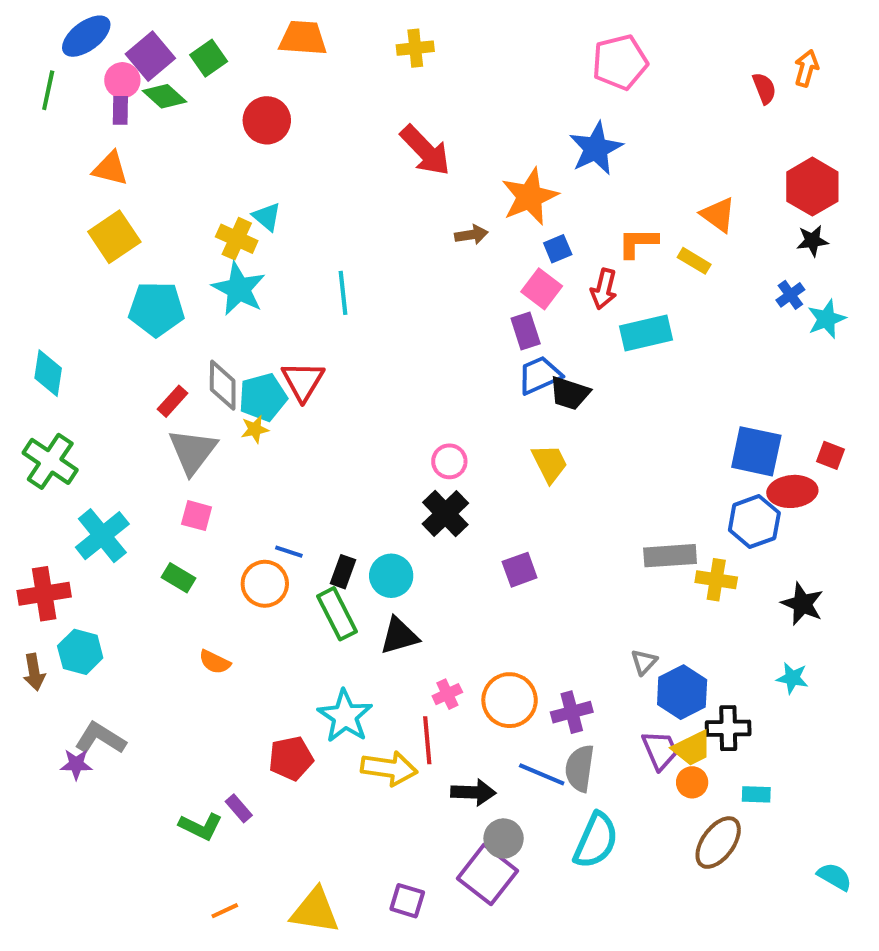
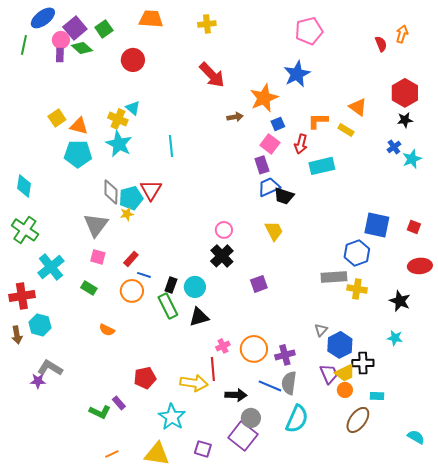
orange triangle: (110, 169) -> (79, 126), moved
yellow square: (114, 237) -> (57, 118), size x0.7
red rectangle: (173, 401) -> (131, 259), moved
red ellipse: (792, 491) -> (420, 266), moved
blue hexagon: (754, 522) -> (357, 253), moved
cyan star: (345, 716) -> (172, 417), moved

